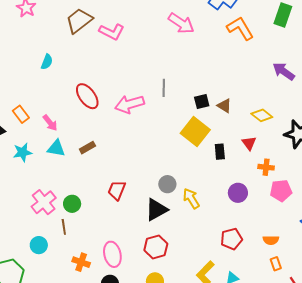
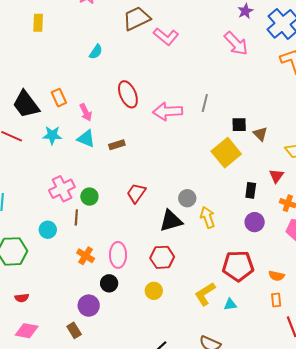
black rectangle: (220, 152) -> (251, 190), moved
red pentagon: (231, 239) -> (238, 266), size x1.4

